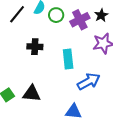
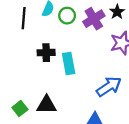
black line: (17, 14) -> (24, 18), turned -30
cyan rectangle: (68, 59) -> (69, 64), moved

